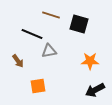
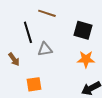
black square: (79, 24) -> (83, 30), moved
black line: (32, 34) -> (28, 32), turned 50

